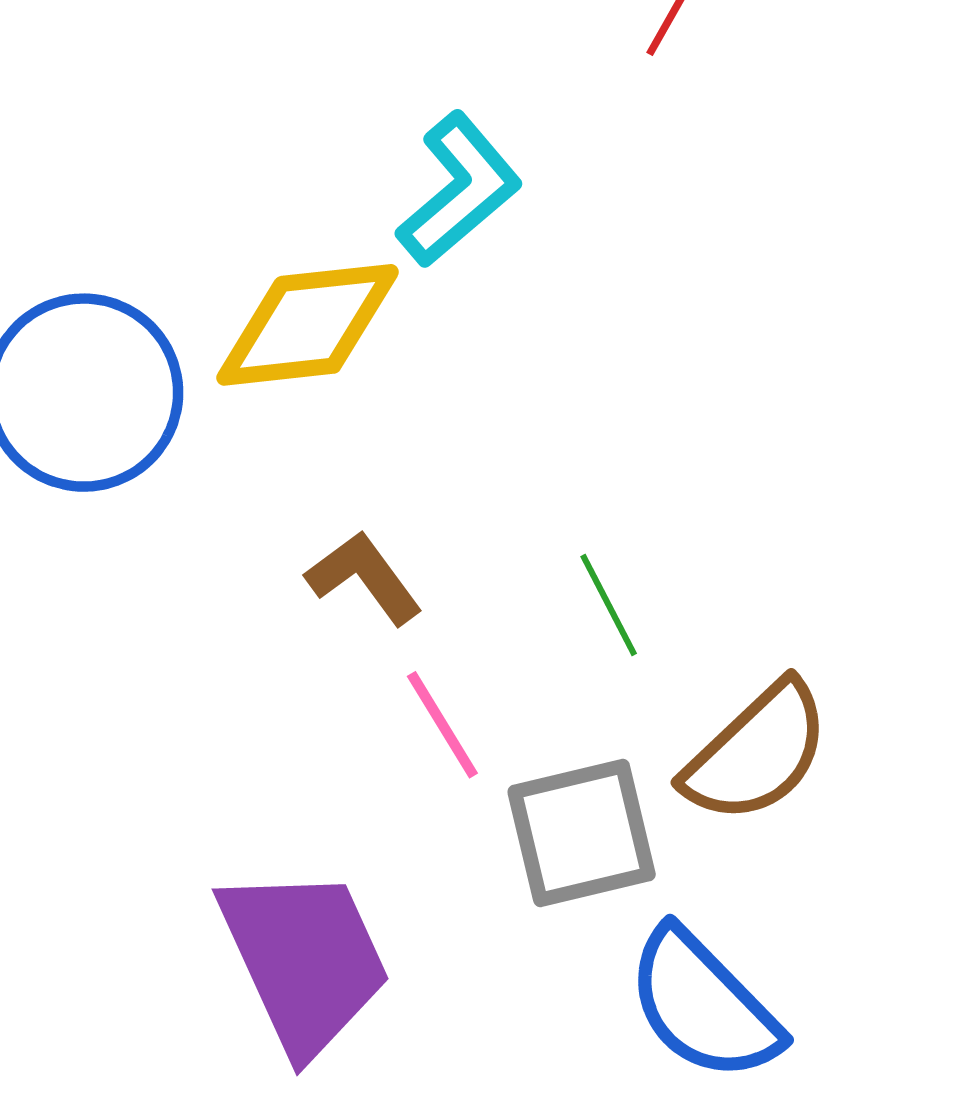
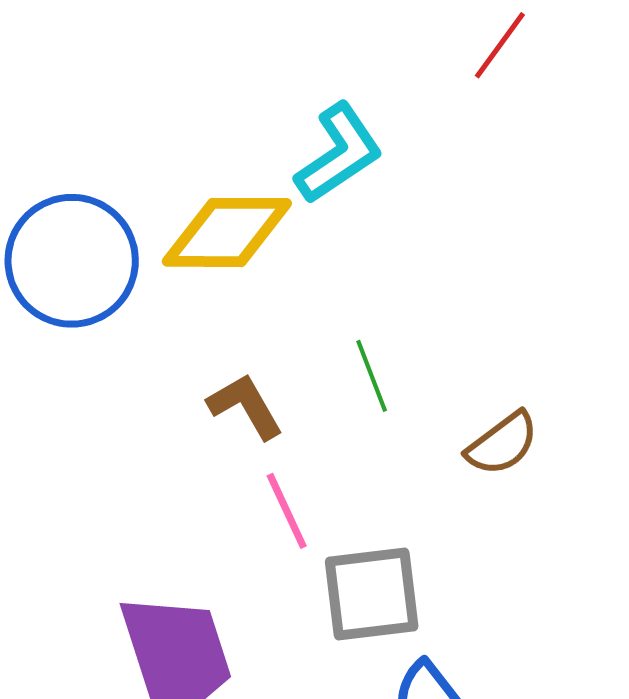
green line: (609, 605) -> (372, 376), moved
brown semicircle: (757, 753) -> (502, 444), moved, size x0.7

